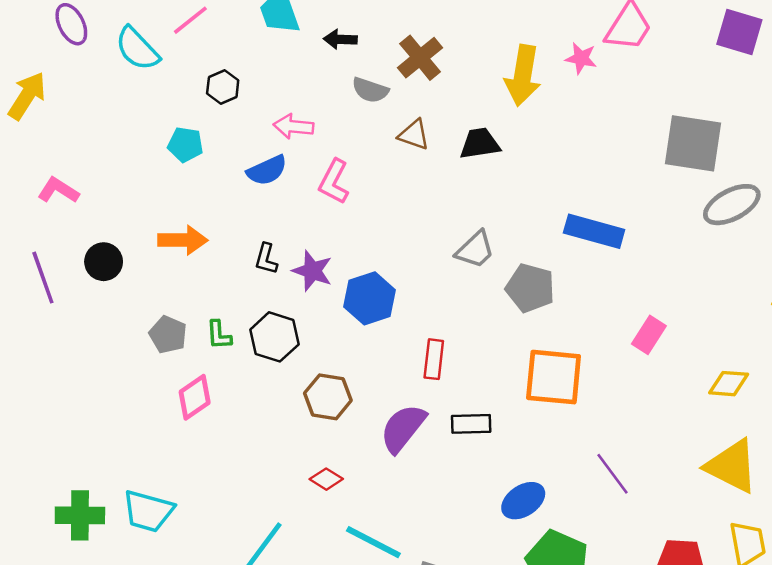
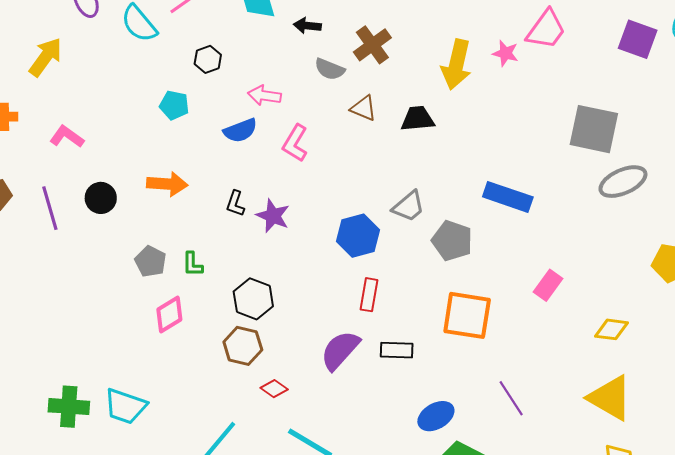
blue hexagon: (370, 298) -> (358, 236), moved
black hexagon: (274, 337) -> (253, 299), moved
brown hexagon: (328, 397) -> (243, 346), moved

